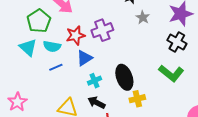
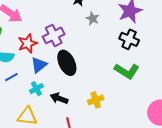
black ellipse: (124, 77) -> (67, 63), moved
cyan cross: (94, 81) -> (36, 89), moved
black arrow: (96, 103) -> (59, 98), moved

